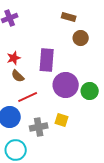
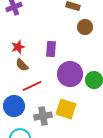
purple rectangle: (47, 60) -> (51, 49), size x0.7
yellow square: (62, 120) -> (66, 109), size x1.5

